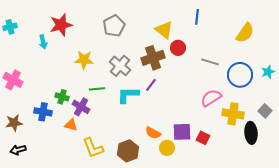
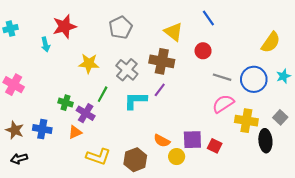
blue line: (197, 17) -> (208, 18), turned -42
yellow semicircle: (245, 33) -> (271, 42), moved
red circle: (178, 48) -> (203, 51), moved
brown cross: (153, 58) -> (162, 61), turned 30
gray line: (210, 62) -> (222, 77), moved
green line: (97, 89) -> (103, 94), turned -56
blue cross: (43, 112) -> (42, 129), moved
brown star: (14, 123) -> (15, 130), turned 30
orange triangle: (71, 125) -> (75, 132), turned -40
yellow L-shape: (93, 148) -> (98, 157), turned -50

